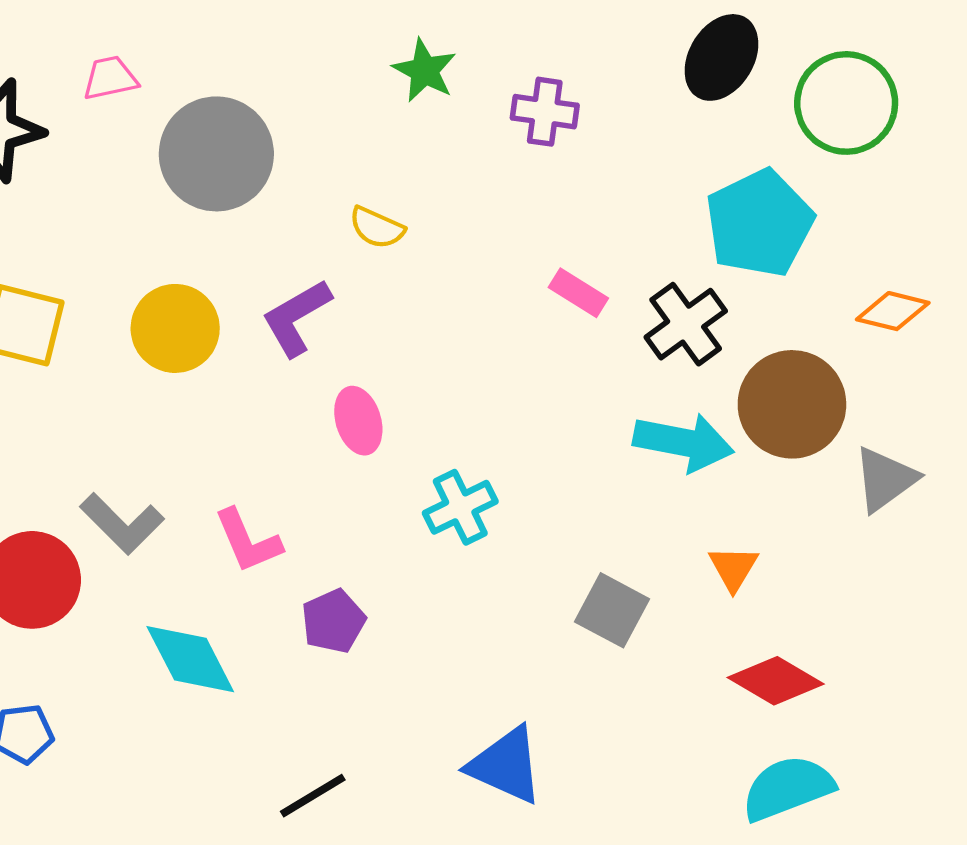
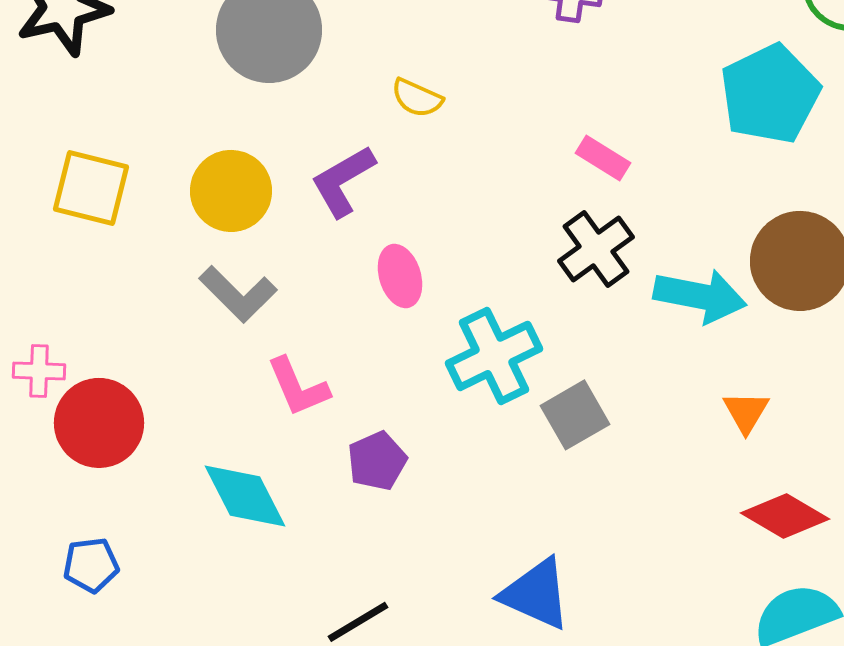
black cross: (686, 324) -> (596, 249), moved
cyan cross: (460, 507) -> (494, 356), size x1.4
gray L-shape: (122, 524) -> (238, 294), moved
gray square: (612, 610) -> (575, 415), moved, turned 32

